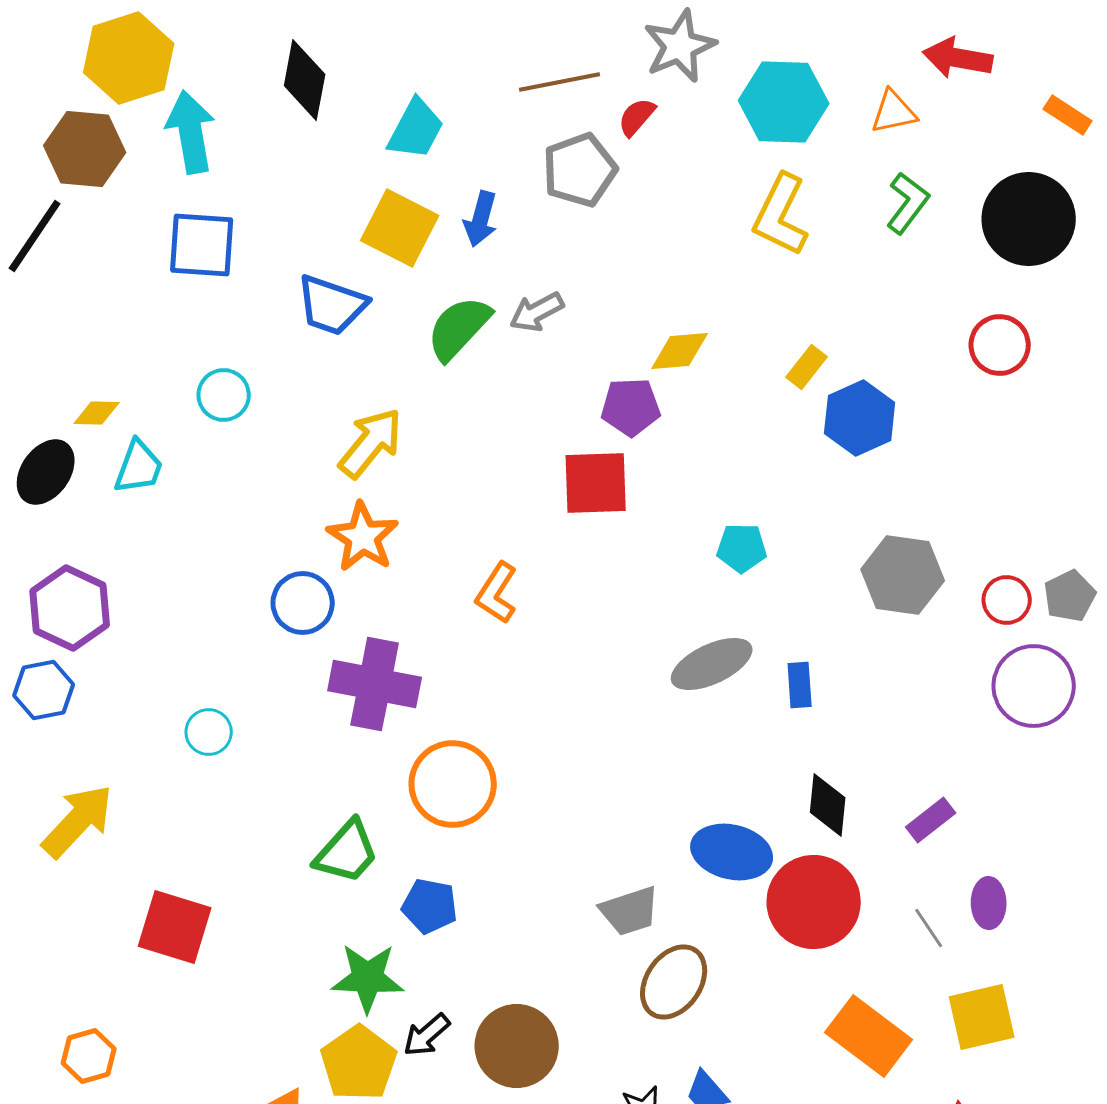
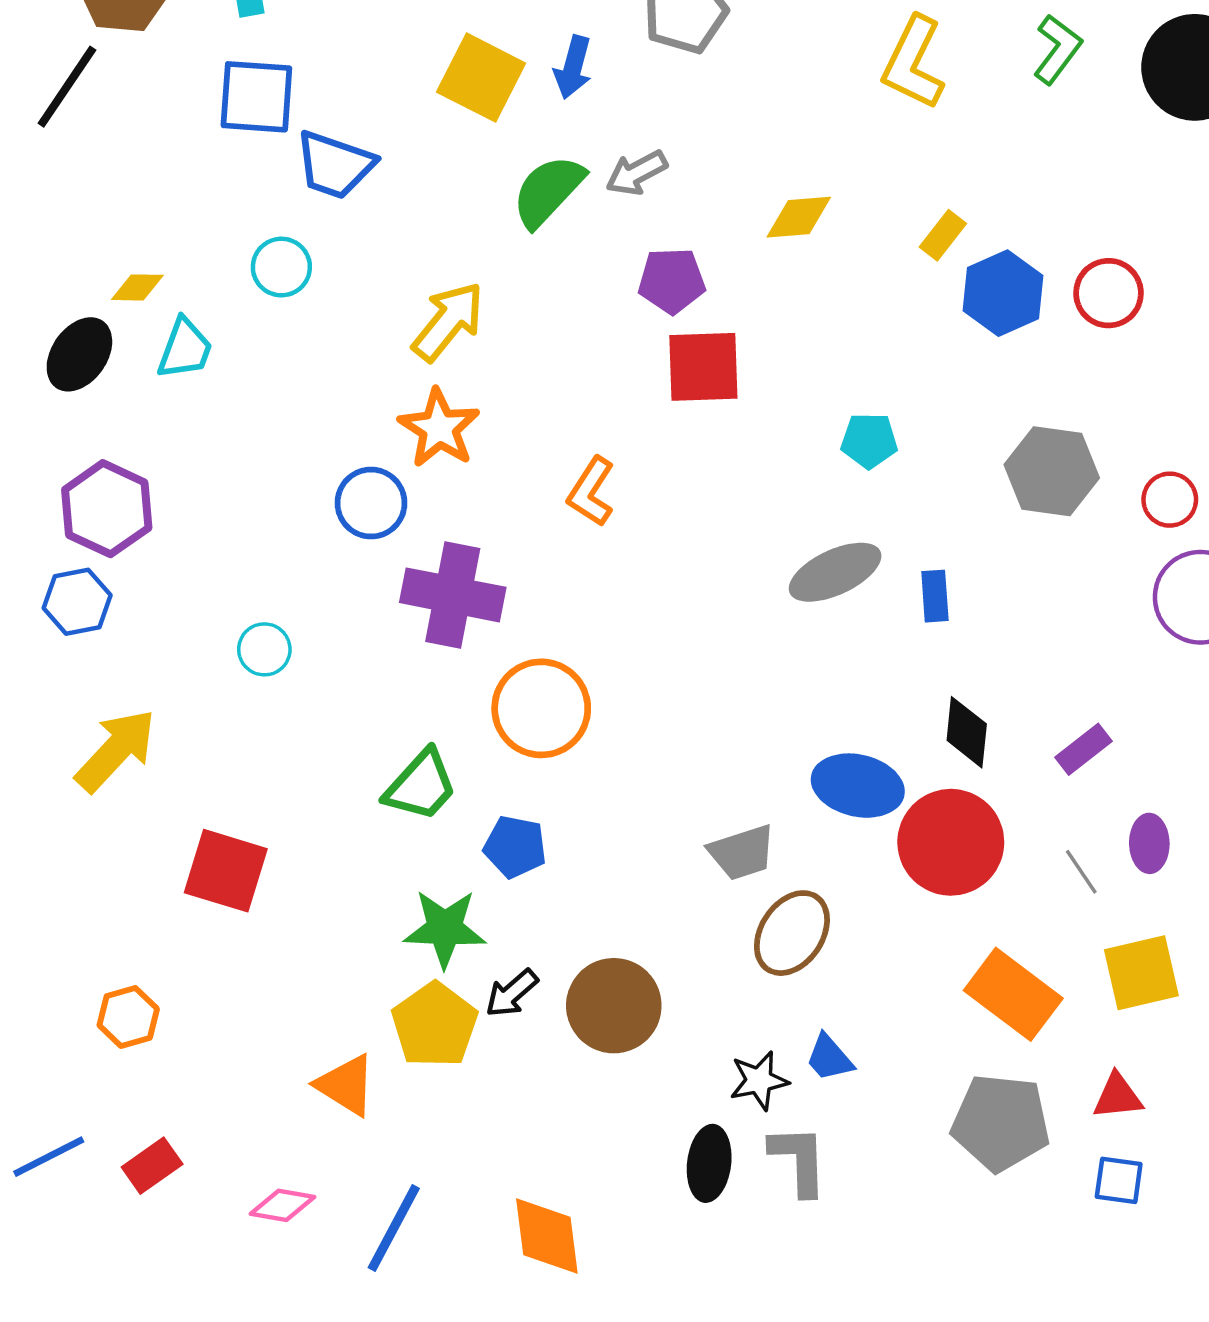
blue trapezoid: (332, 305) -> (335, 165), moved
red circle: (1000, 345) -> (1109, 293), moved
purple pentagon: (631, 407) -> (672, 281), moved

